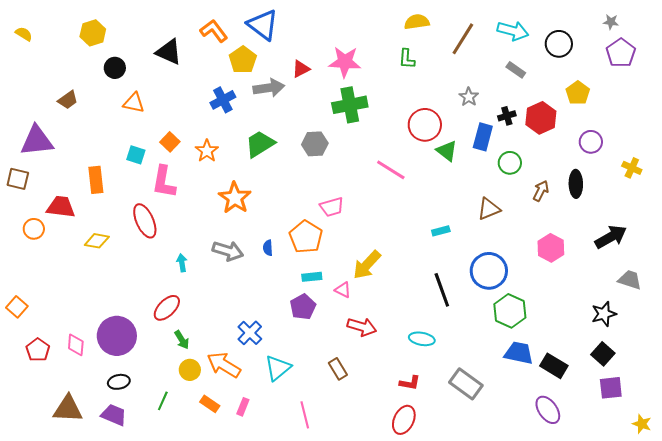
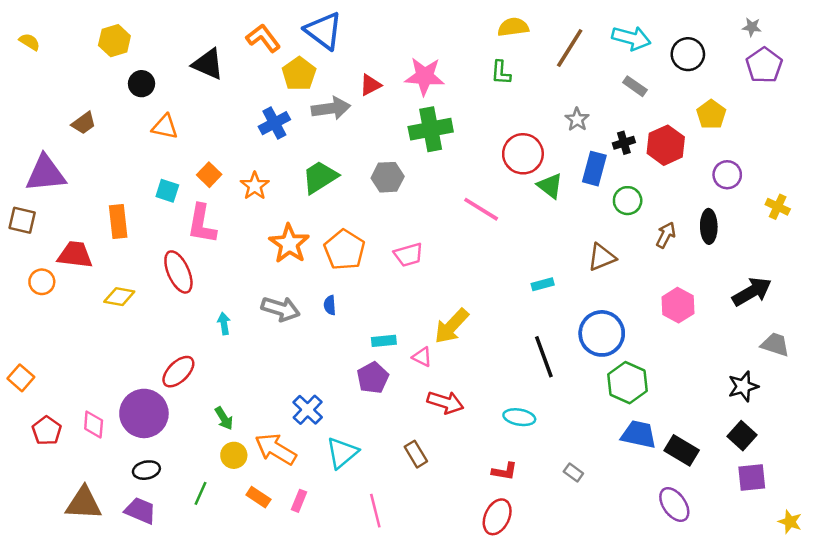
orange pentagon: (306, 237) -> (345, 250), moved
red ellipse: (167, 308) -> (178, 372), moved
gray rectangle: (466, 384) -> (573, 473), size x0.5

